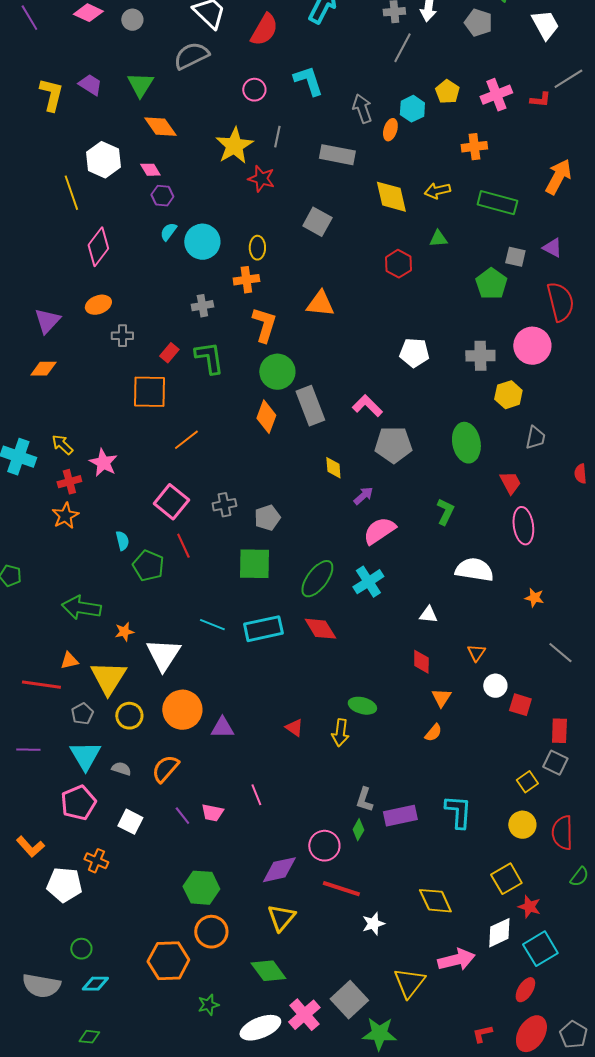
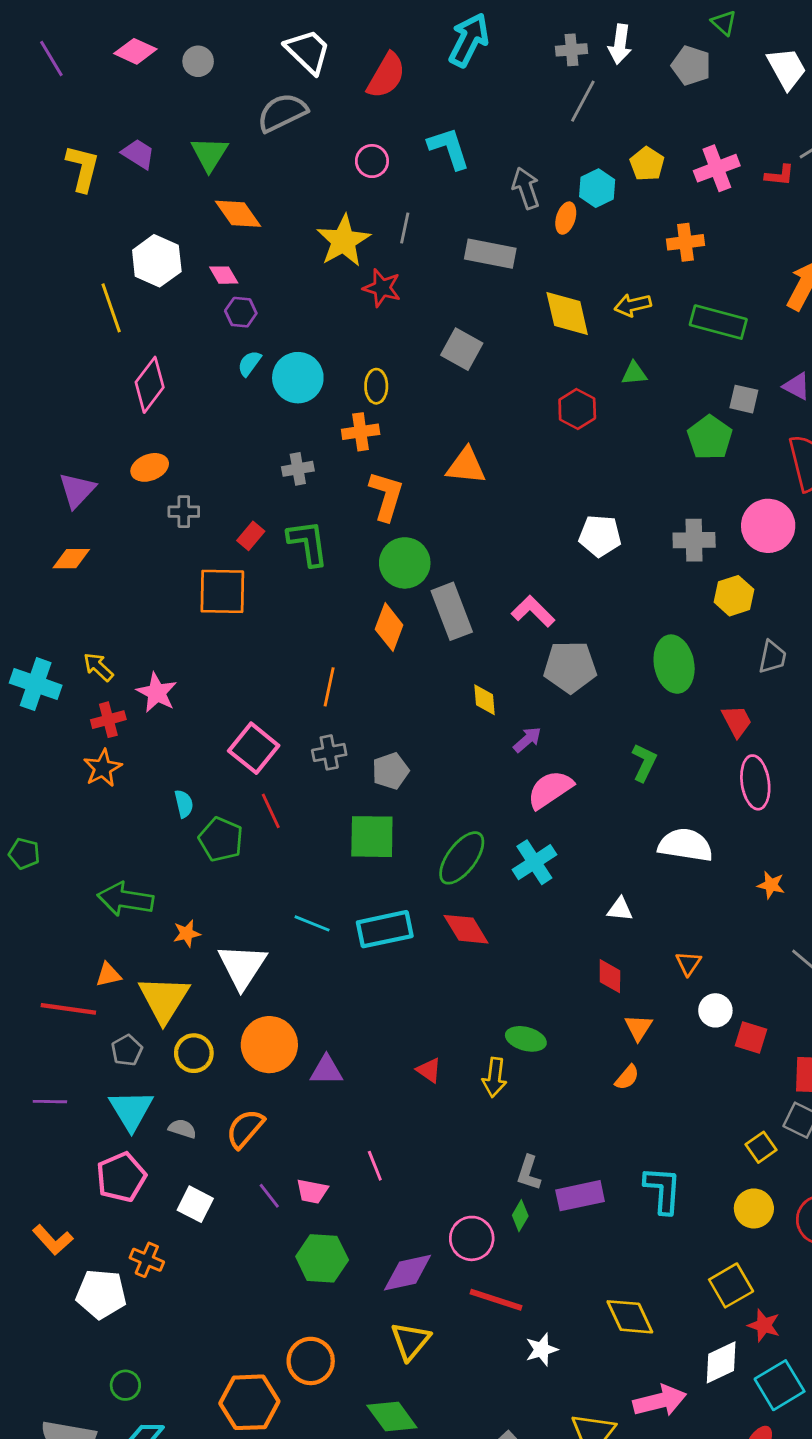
orange line: (186, 440) -> (329, 687), moved, turned -40
green hexagon: (201, 888) -> (322, 1258), moved

